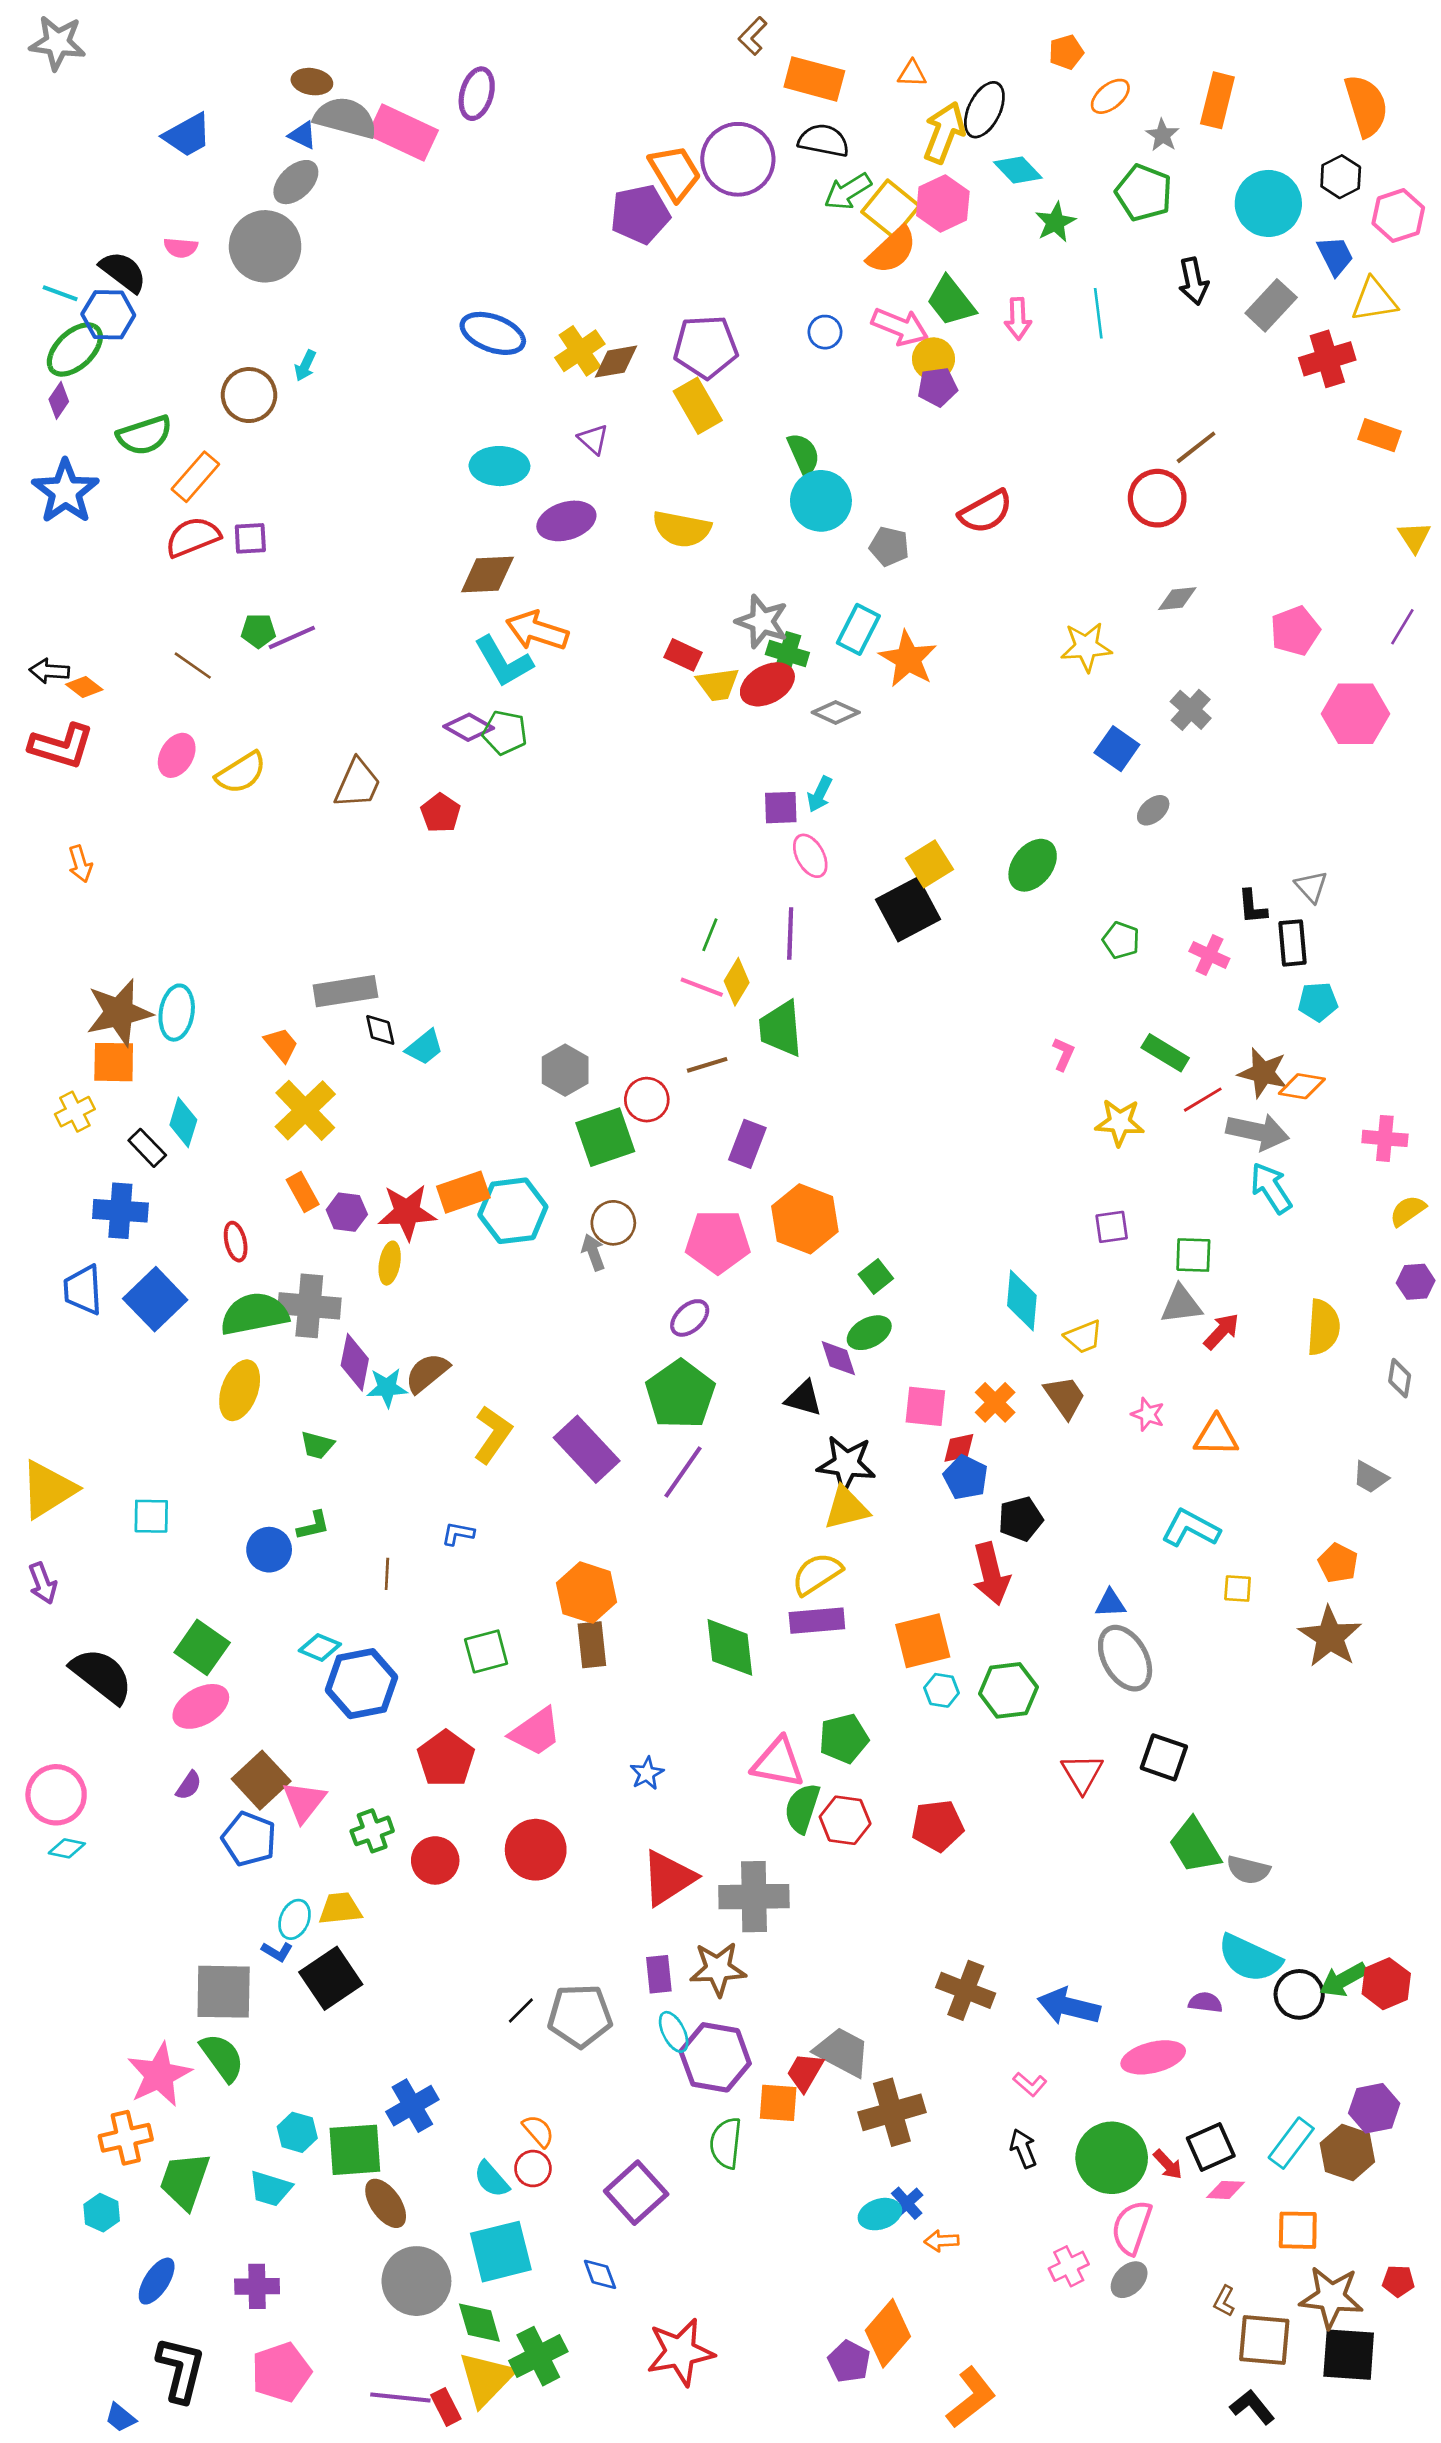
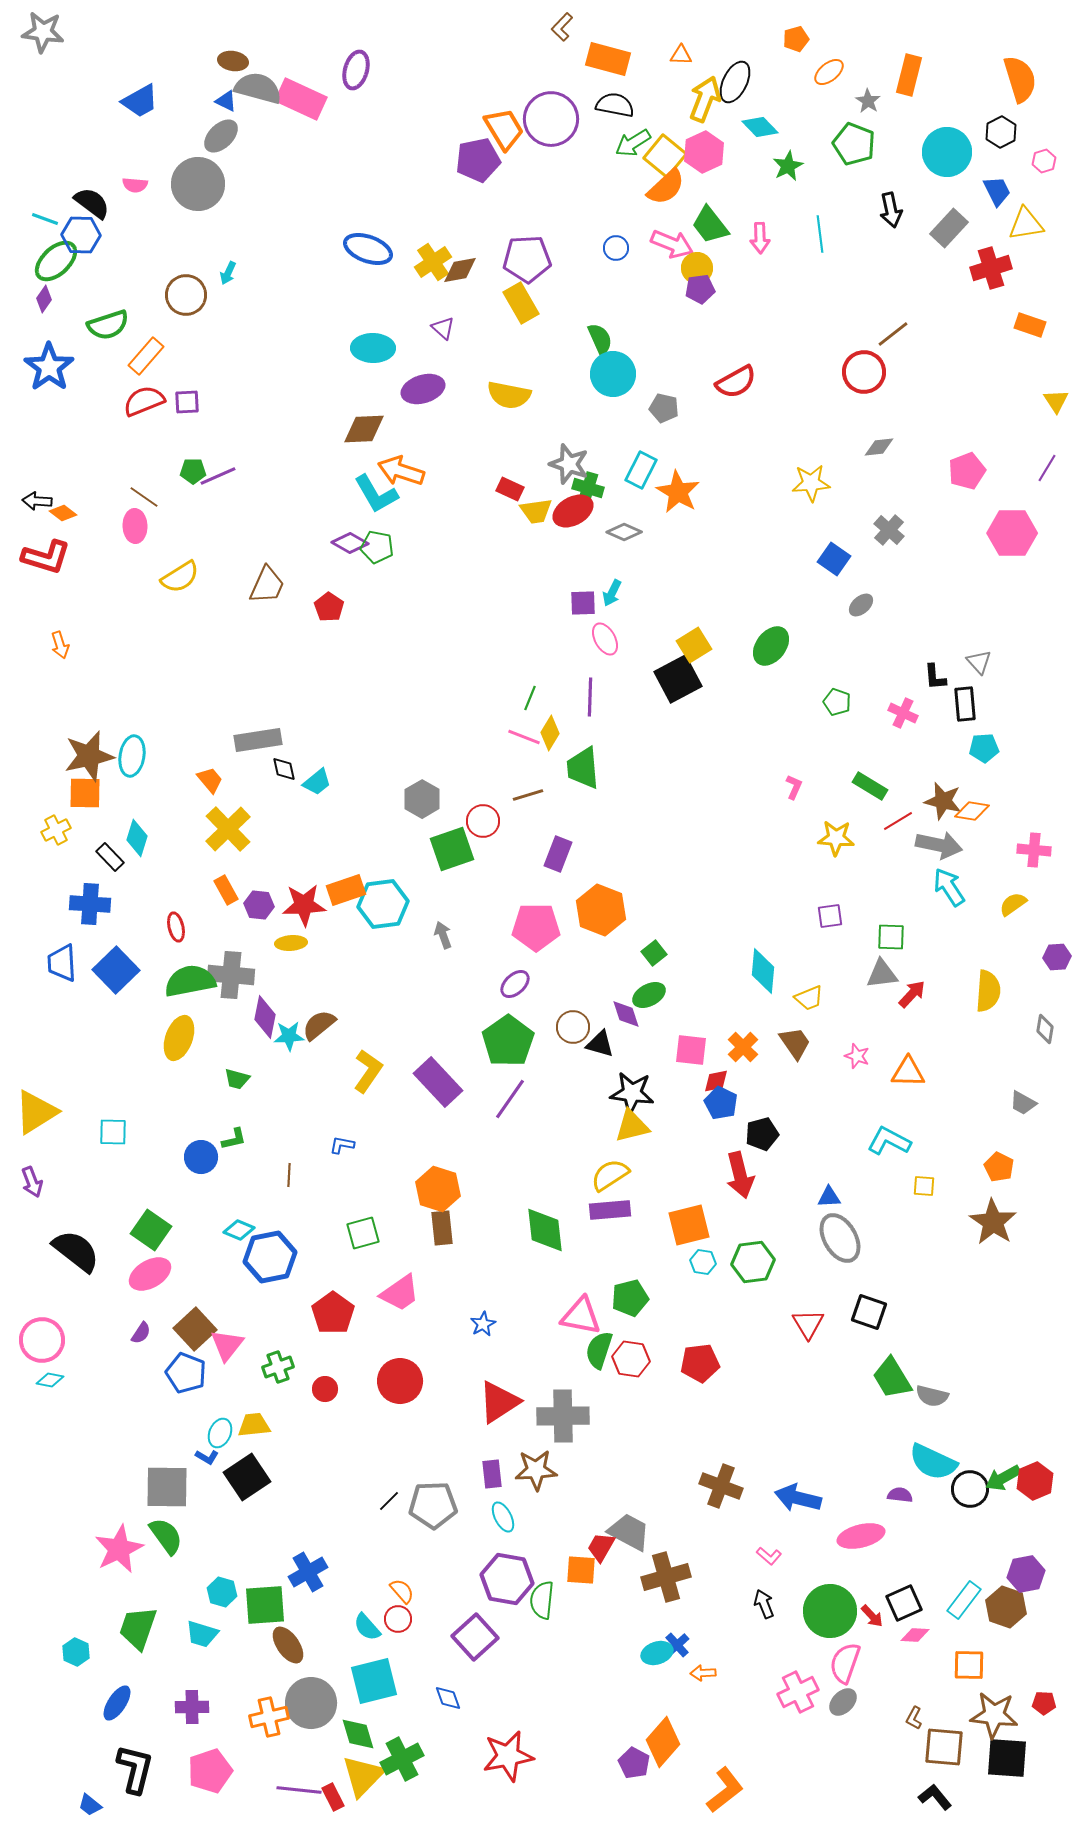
pink hexagon: (1398, 216) -> (1044, 161), size x0.6
pink ellipse: (177, 755) -> (135, 526), moved, turned -32
yellow semicircle: (1408, 1211) -> (1013, 904), moved
brown circle: (613, 1223) -> (573, 1027), moved
yellow ellipse: (390, 1263) -> (291, 943), turned 76
red circle: (435, 1860) -> (325, 1389), size x0.7
purple hexagon: (715, 2057) -> (507, 1579), moved
orange cross: (126, 2138) -> (269, 1717), moved
pink cross: (1069, 2266) -> (798, 1692), size x1.4

